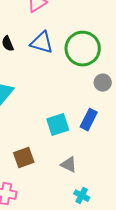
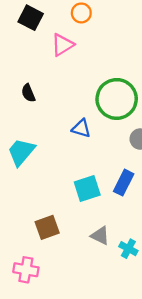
blue triangle: (42, 43) -> (81, 128), moved, size x0.7
cyan cross: (82, 196) -> (128, 249), moved

